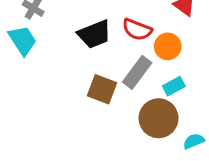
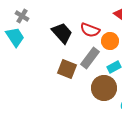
black trapezoid: (94, 34) -> (62, 33), turned -110

